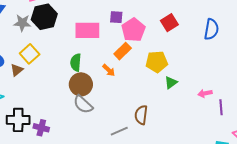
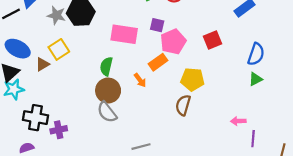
green triangle: (171, 83) -> (255, 79), moved
brown semicircle: (141, 115) -> (183, 105), moved
purple cross: (41, 128) -> (59, 130), turned -35

